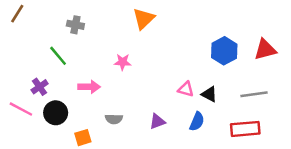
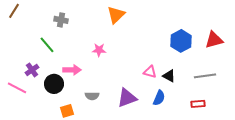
black circle: (56, 113) -> (54, 84), moved
purple triangle: (157, 121) -> (127, 98), size x1.5
red rectangle: (245, 129) -> (198, 104), size x0.6

